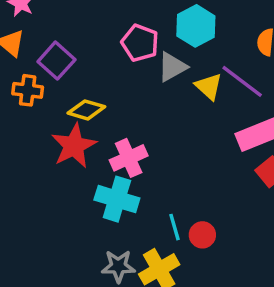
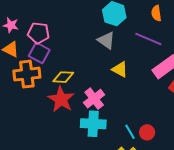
pink pentagon: (140, 43) -> (39, 33), moved
gray triangle: (172, 67) -> (106, 40), turned -42
yellow triangle: (209, 86) -> (120, 69), moved
orange cross: (28, 90) -> (27, 74), size x1.5

